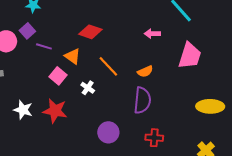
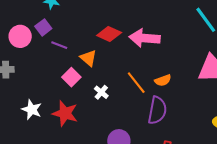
pink arrow: (152, 34) -> (145, 38), moved, size x1.8
orange line: (108, 66) -> (136, 83), moved

